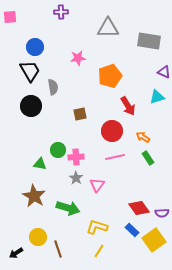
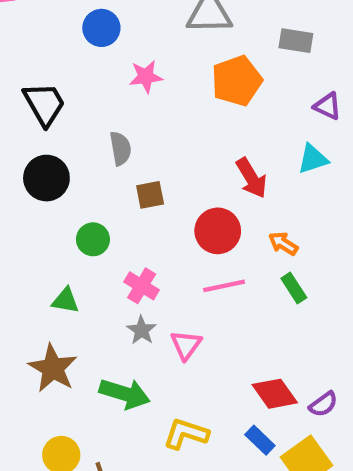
gray rectangle: (149, 41) -> (296, 41), size x0.7
blue circle: (35, 47) -> (101, 28), moved
orange pentagon: (110, 76) -> (237, 81), moved
gray semicircle: (53, 87) -> (120, 148), moved
green circle: (58, 150) -> (93, 239), moved
pink cross: (76, 157) -> (142, 286), turned 35
purple semicircle: (162, 213) -> (323, 404), turned -32

